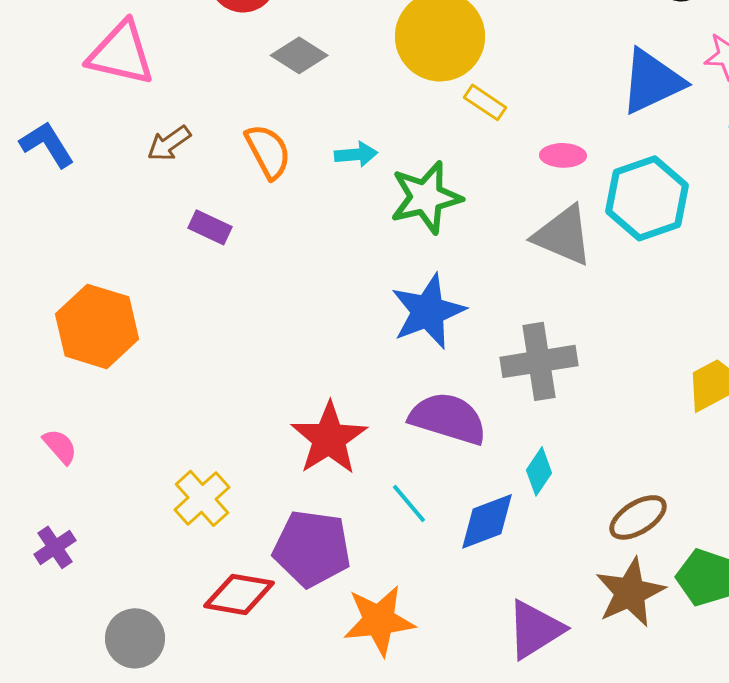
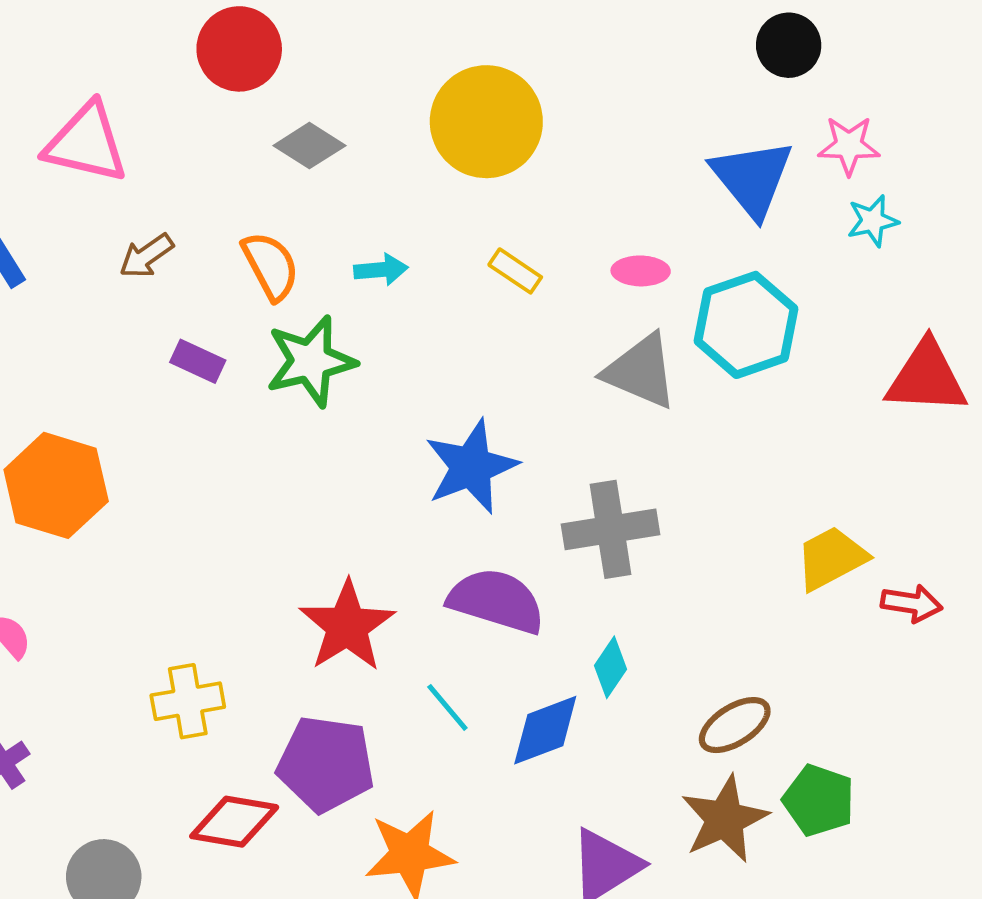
blue triangle: (652, 81) -> (752, 178), turned -44
yellow rectangle: (485, 102) -> (515, 271), moved
green star: (426, 197) -> (311, 361), moved
yellow cross: (202, 498) -> (188, 701), turned 32

